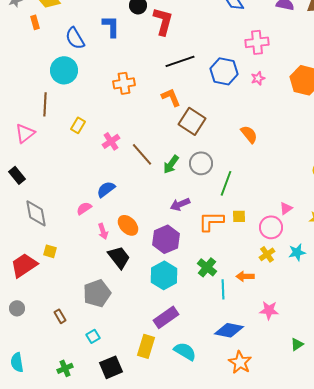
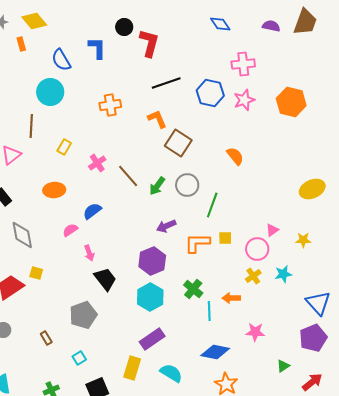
pink star: (258, 78) -> (244, 100), size x1.5
orange ellipse: (128, 225) -> (54, 190), moved, turned -50

